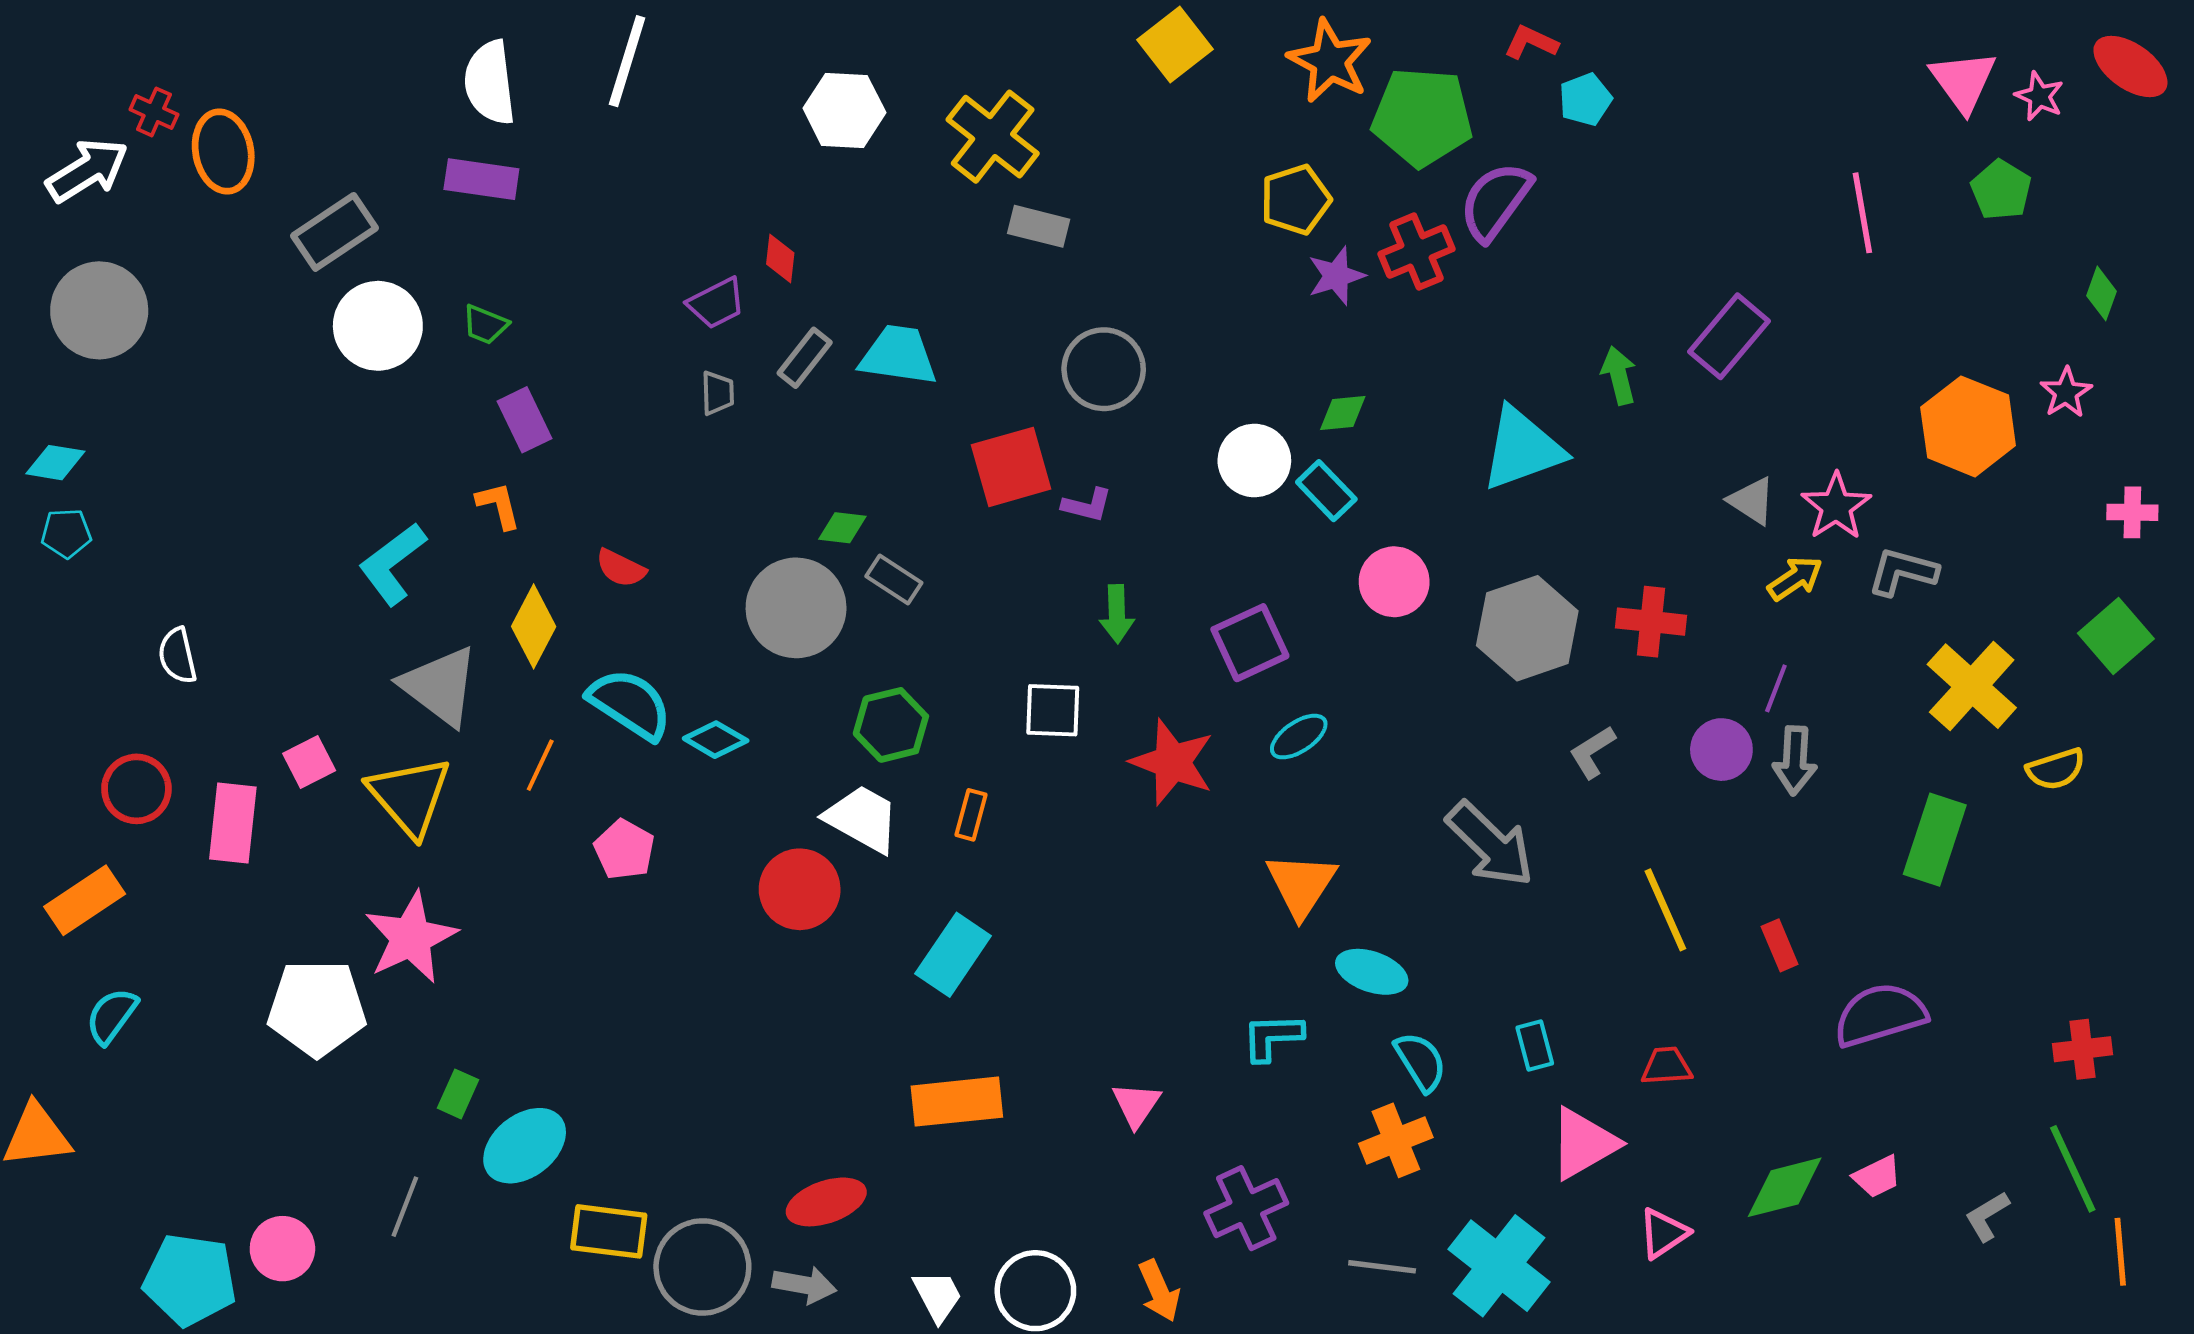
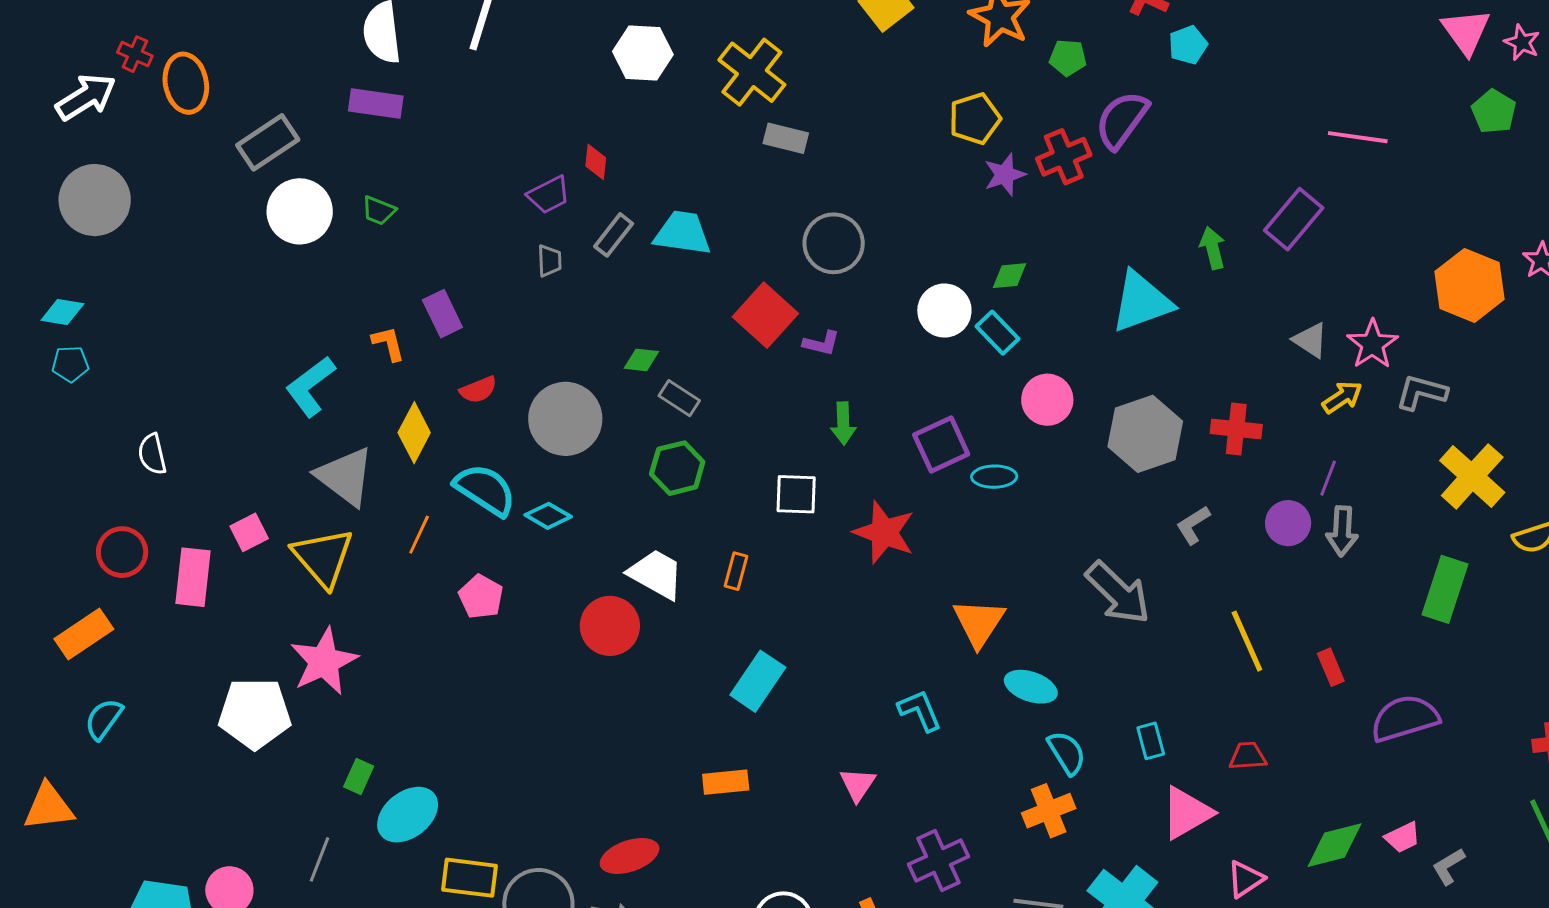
green pentagon: (1422, 117) -> (1068, 58), size x0.5
pink line: (1862, 213) -> (1358, 137), moved, turned -72
purple rectangle: (524, 420) -> (442, 314), moved
red square: (1011, 467) -> (765, 315), turned -32
red semicircle: (621, 568) -> (478, 390), turned -48
gray circle: (796, 608) -> (565, 419), moved
green hexagon: (891, 725) -> (677, 468), moved
cyan ellipse: (1299, 737) -> (994, 477), moved, turned 33
cyan rectangle: (953, 955) -> (758, 681), moved
cyan L-shape: (1272, 1037) -> (920, 710), moved, turned 69
orange rectangle: (957, 1102) -> (726, 782), size x0.7
gray L-shape: (1987, 1216) -> (1448, 866), moved

